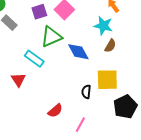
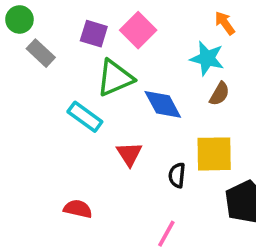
purple square: (39, 12) -> (94, 34), turned 35
red triangle: (18, 80) -> (129, 154), moved
red semicircle: (55, 111) -> (78, 209), moved, turned -126

